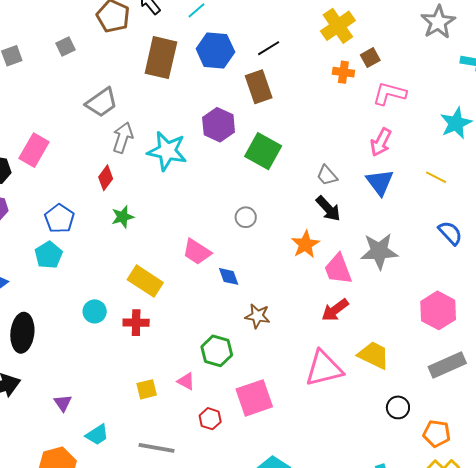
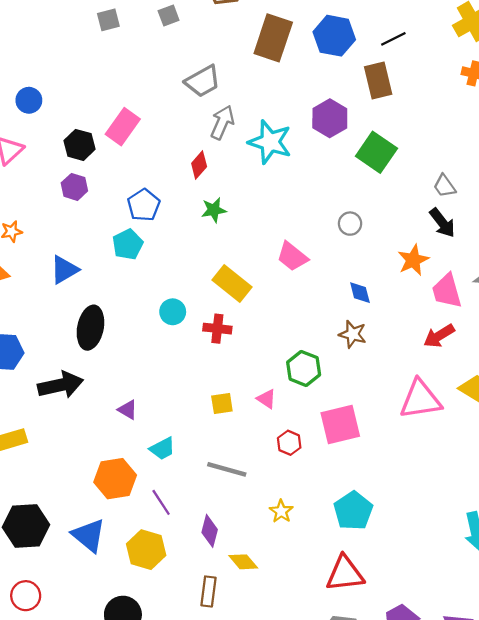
blue diamond: (229, 276) -> (360, 293), moved
purple triangle: (63, 403) -> (128, 410), turned -30

